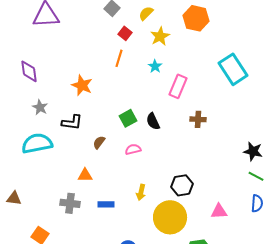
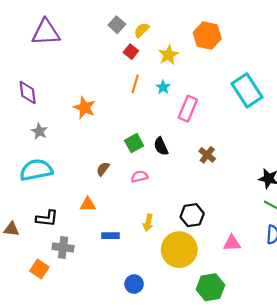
yellow semicircle: (146, 13) -> (142, 30), moved
orange line: (119, 58) -> (135, 84), moved
brown cross: (198, 119) -> (207, 155), moved, turned 35
black L-shape: (72, 122) -> (47, 218), moved
gray cross: (70, 203) -> (63, 247), moved

